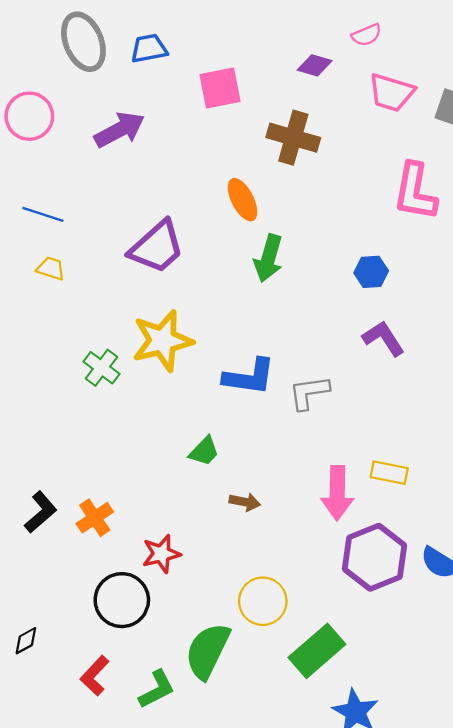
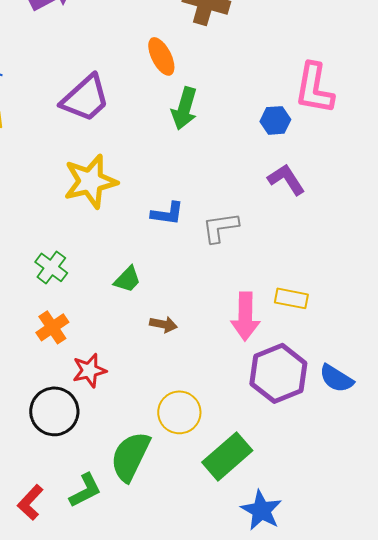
pink L-shape: (415, 192) -> (314, 88), moved
green cross: (102, 368) -> (51, 267), moved
blue L-shape: (249, 377) -> (167, 213), size x0.7
orange cross: (95, 518) -> (52, 327), moved
red L-shape: (95, 676) -> (30, 502), moved

